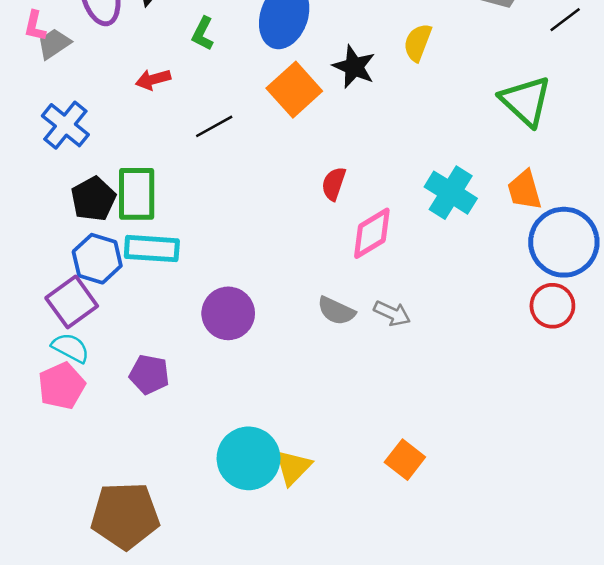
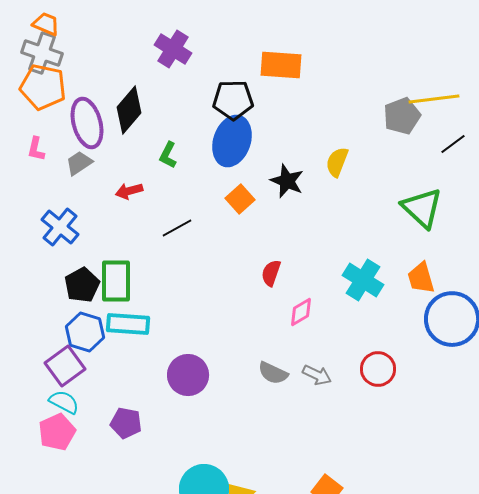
gray trapezoid: (54, 44) -> (79, 163), moved
orange square: (294, 90) -> (240, 199), size x0.7
pink diamond: (372, 233) -> (301, 312), size x0.7
red circle: (552, 306) -> (378, 369), moved

